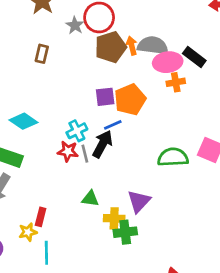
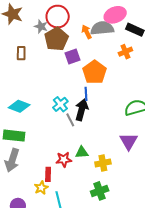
brown pentagon: (111, 47) -> (56, 39), moved
pink ellipse: (168, 62) -> (115, 15), moved
purple square: (105, 97) -> (73, 57), moved
blue line: (113, 125) -> (86, 94), turned -56
red star: (68, 151) -> (64, 160), moved
purple triangle: (139, 201) -> (129, 141), moved
green cross: (125, 232) -> (100, 191), moved

